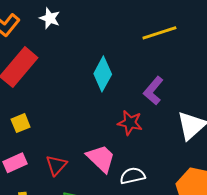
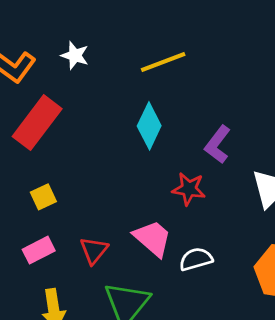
yellow line: (159, 33) -> (163, 62), moved

